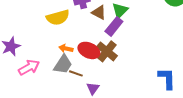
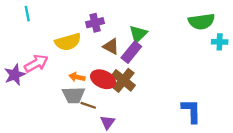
brown triangle: (99, 12) -> (111, 46), moved
gray trapezoid: (63, 64) -> (74, 95), turned 55
pink arrow: (29, 67) -> (36, 63), moved

